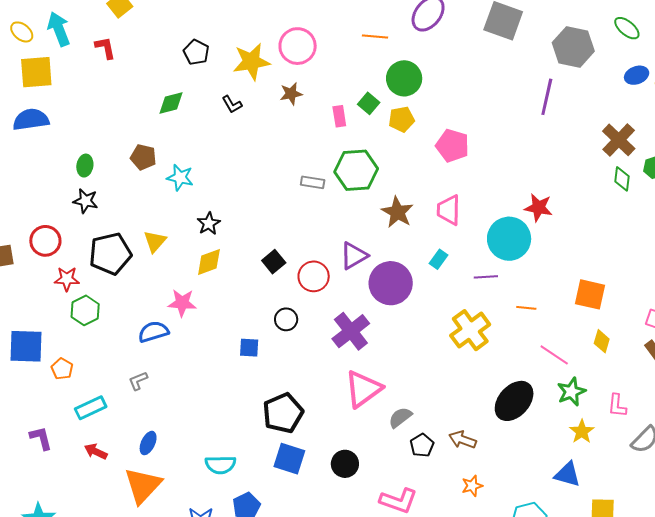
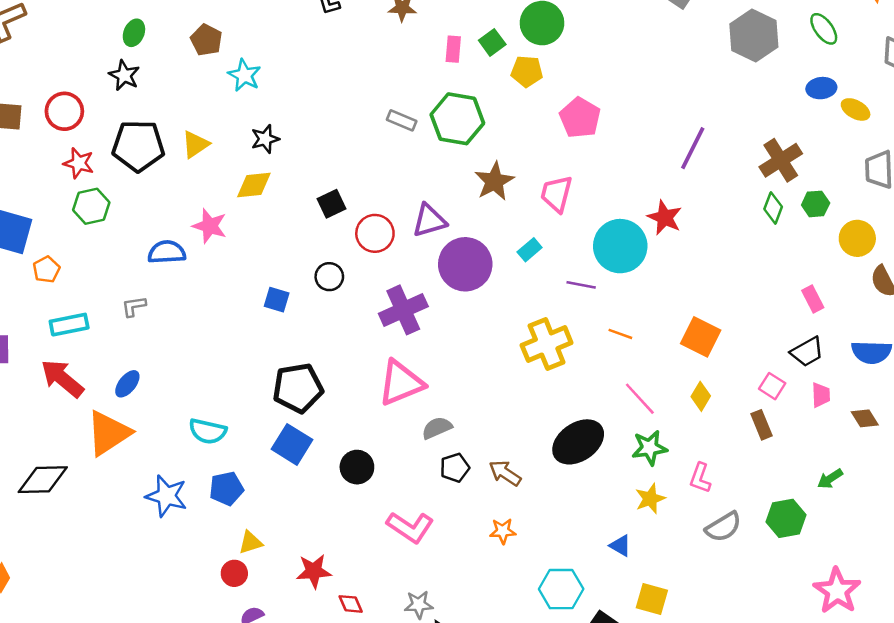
purple line: (547, 97) -> (693, 148), moved
red arrow: (96, 451) -> (62, 378), size x1.6
blue triangle: (567, 474) -> (620, 546), size x0.7

